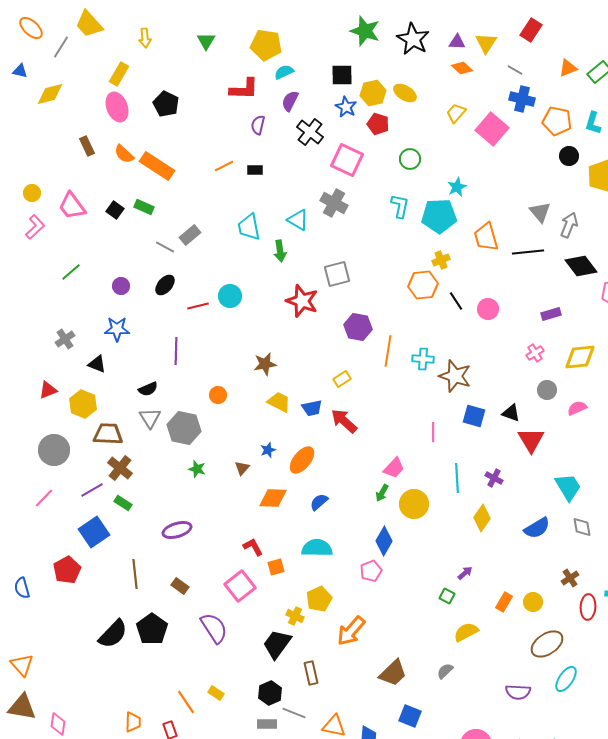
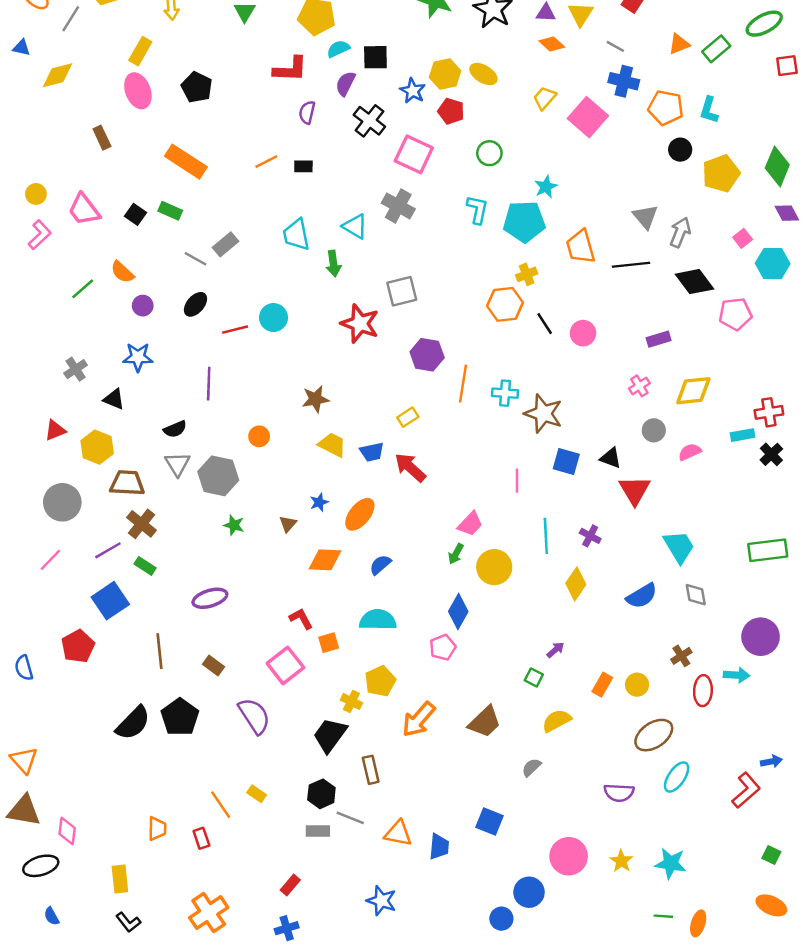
black square: (342, 75) -> (375, 57), moved
orange semicircle: (124, 154) -> (122, 272), moved
brown trapezoid: (393, 673) -> (485, 722), moved

